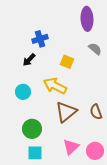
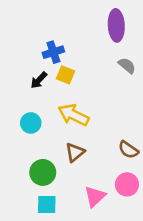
yellow square: (67, 62) -> (65, 75), moved
brown triangle: (66, 112) -> (75, 152), moved, size x0.7
brown semicircle: (96, 112) -> (128, 150), turned -35
pink circle: (95, 151) -> (127, 184), moved

